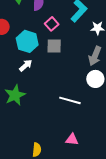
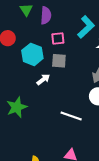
pink square: (52, 24) -> (58, 39), turned 32
white arrow: (26, 65) -> (43, 79), moved

